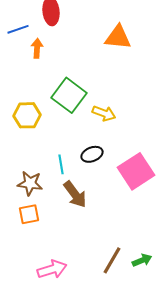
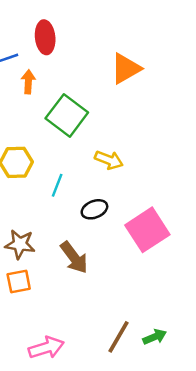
orange triangle: (118, 37) -> (126, 69), turned -36
green square: (69, 95) -> (67, 115), moved
cyan line: (61, 164) -> (57, 185), moved, turned 30

